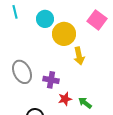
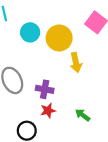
cyan circle: (45, 19) -> (30, 32), moved
red star: (65, 99) -> (48, 111), moved

